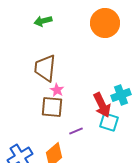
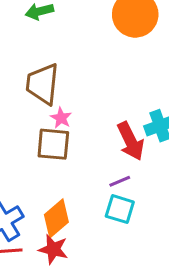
cyan square: (109, 122) -> (120, 209), moved
purple line: (76, 131) -> (120, 181), moved

